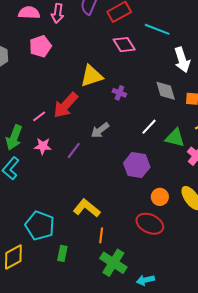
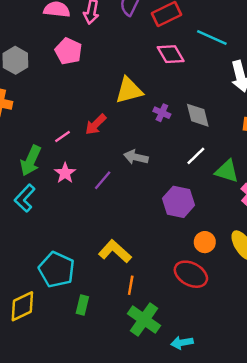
pink pentagon: (40, 46) -> (68, 51), turned -30
gray diamond: (166, 91) -> (198, 115), moved
red arrow: (66, 105) -> (96, 124), size x0.7
gray arrow: (100, 130) -> (136, 157), turned 48
pink star: (43, 146) -> (65, 173), turned 30

